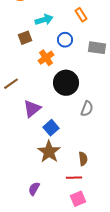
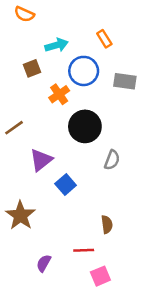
blue circle: (65, 40) -> (84, 71), size x1.5
brown star: (49, 152) -> (20, 215), moved
red line: (74, 178) -> (84, 250), moved

